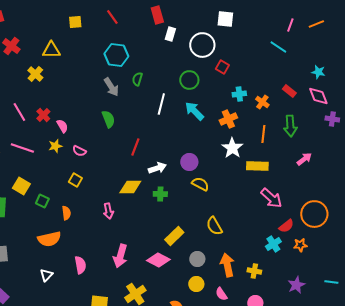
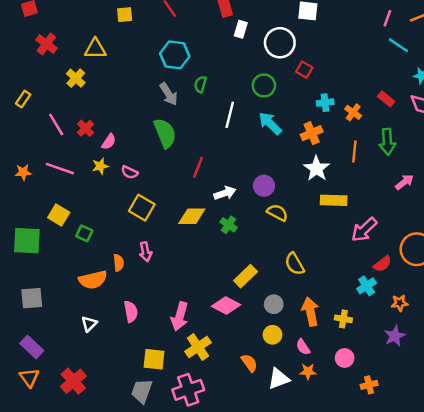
cyan line: (278, 47) -> (398, 45), moved
green semicircle: (108, 119) -> (165, 133), size x1.4
pink semicircle: (62, 126) -> (109, 142), turned 64
yellow rectangle: (257, 166) -> (334, 200), moved
yellow square: (75, 180) -> (142, 208), moved, size x1.5
green cross: (160, 194) -> (229, 225), turned 32
pink arrow: (271, 198) -> (364, 230), turned 95
pink arrow: (108, 211) -> (145, 252), moved
orange semicircle: (66, 213) -> (119, 263), moved
orange star: (300, 245) -> (400, 303), moved
pink arrow: (120, 256) -> (180, 316), moved

